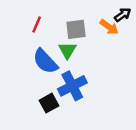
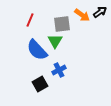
orange arrow: (109, 27) -> (82, 15), moved
blue cross: (72, 86) -> (59, 70), size x0.6

